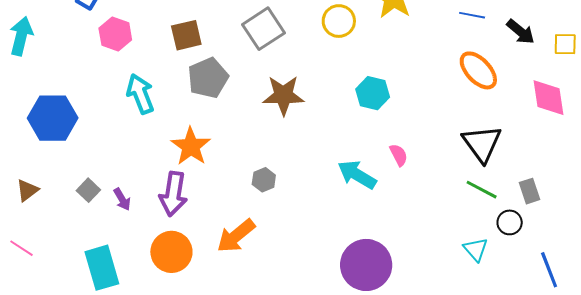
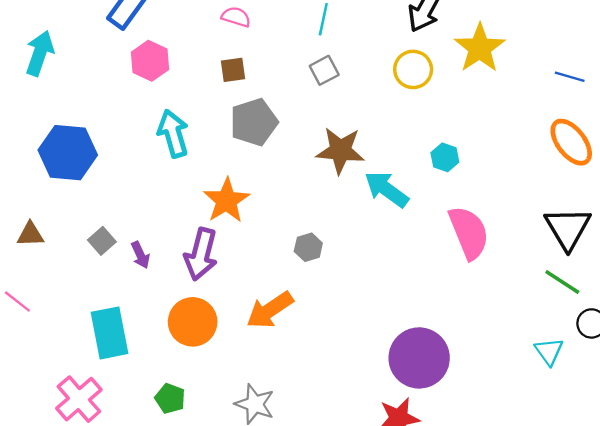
gray square: (264, 29) -> (324, 70), size x0.6
brown square: (186, 35) -> (233, 70), size x0.7
cyan hexagon: (373, 93) -> (445, 157), size x0.7
pink semicircle: (399, 155) -> (469, 233), size x2.0
cyan arrow: (357, 175) -> (387, 189), moved
brown triangle: (27, 190) -> (30, 234), turned 30

